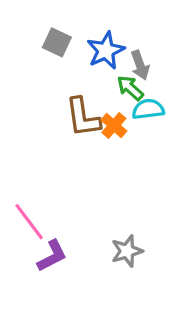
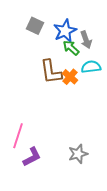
green arrow: (130, 88) -> (71, 48), moved
pink line: (29, 222) -> (18, 136), turned 55

